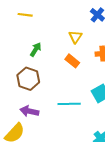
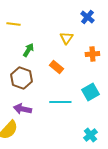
yellow line: (25, 15) -> (13, 24), moved
orange rectangle: (72, 61) -> (56, 67), moved

